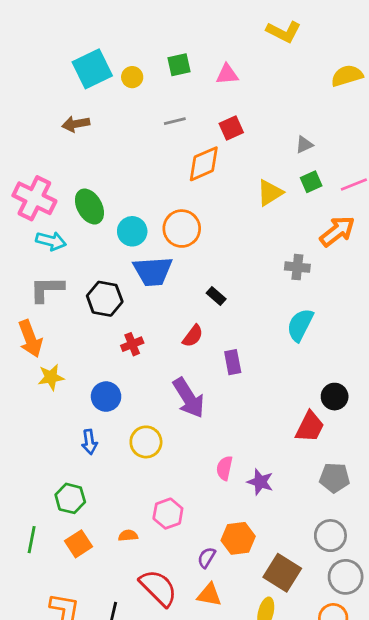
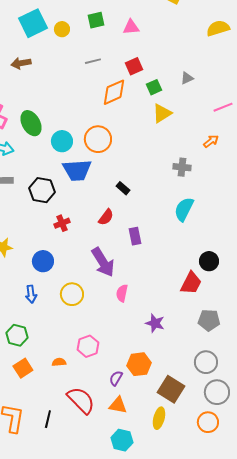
green square: (311, 182) -> (154, 87), moved
orange arrow: (337, 231) -> (211, 141), size x0.6
pink semicircle: (224, 468) -> (122, 293), moved

